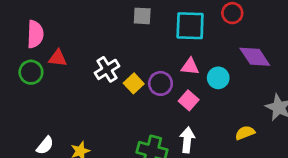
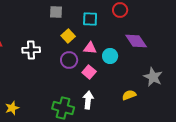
cyan square: (190, 26) -> (90, 19), size x0.7
white cross: (107, 69) -> (31, 50), turned 30
yellow square: (134, 83) -> (68, 36), moved

